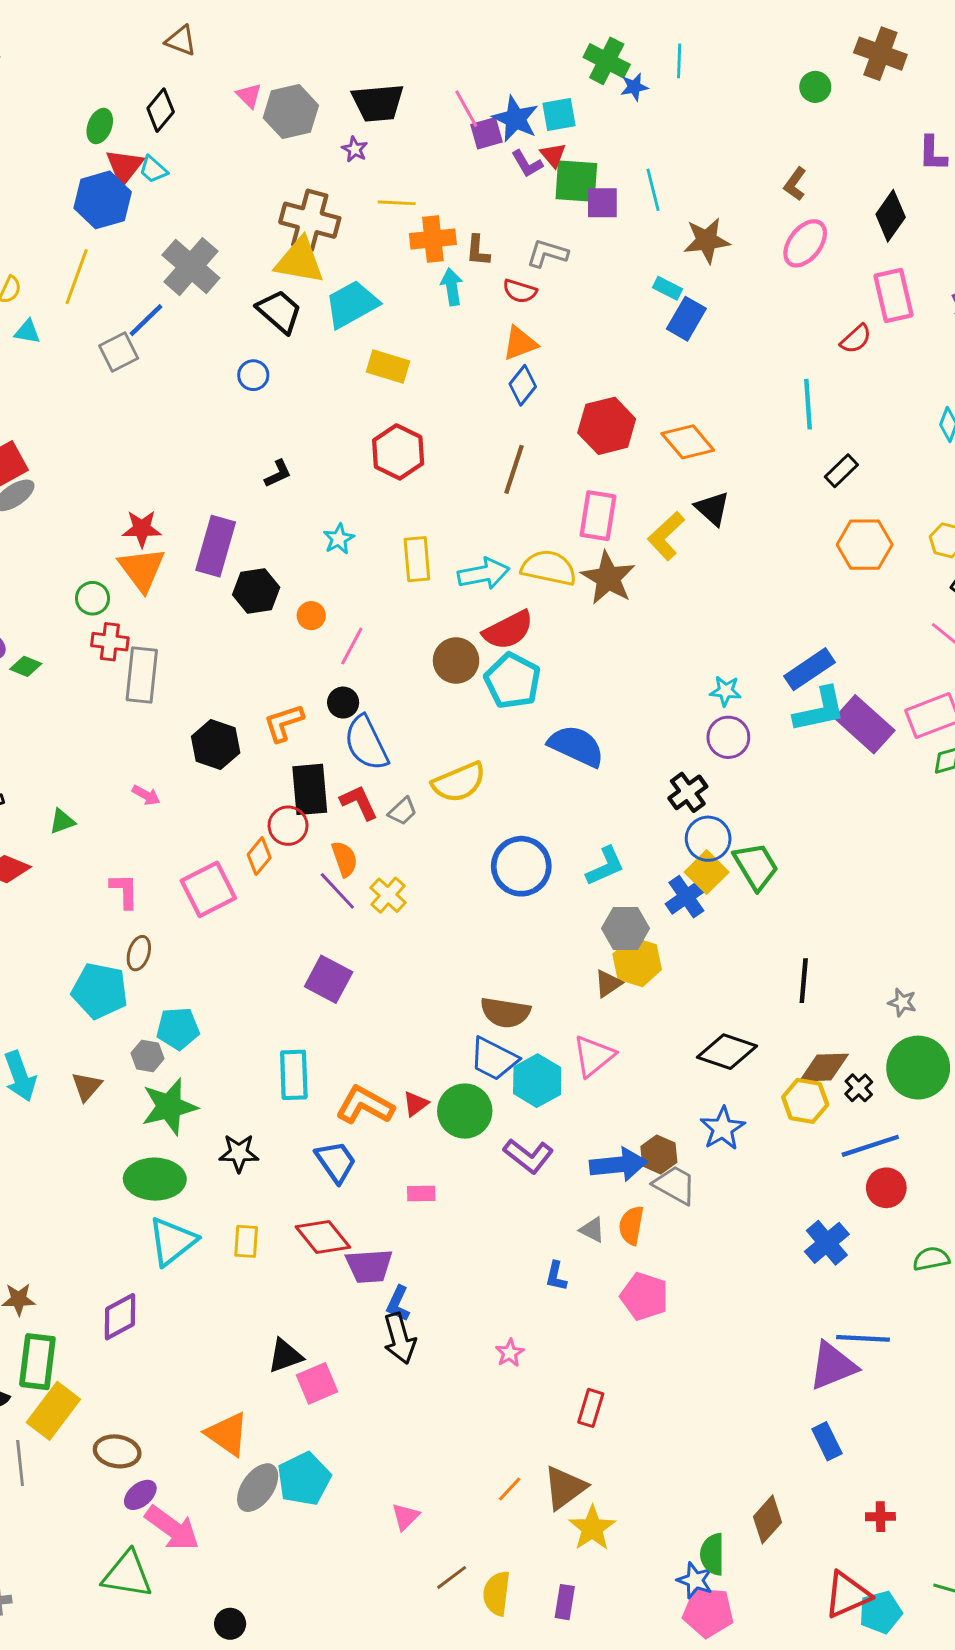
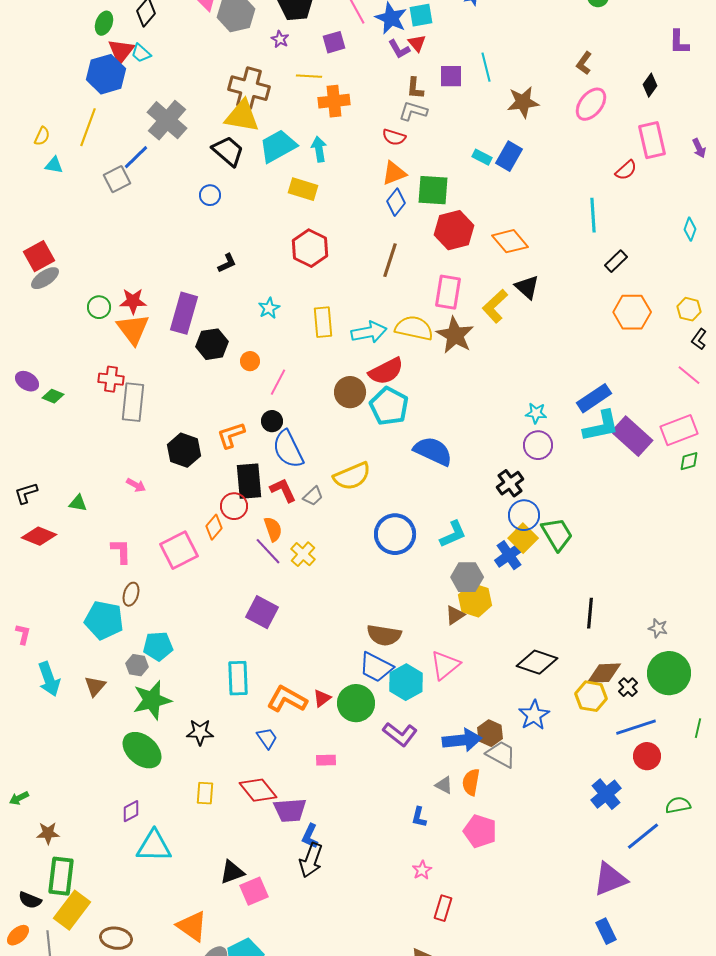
purple square: (486, 133) -> (334, 42), moved
green square: (576, 181) -> (433, 190), moved
black diamond: (891, 216) -> (650, 85), size x0.7
brown L-shape: (478, 251) -> (415, 88), moved
cyan arrow: (452, 287) -> (319, 149), moved
cyan rectangle: (668, 288) -> (482, 157), moved
green circle: (92, 598) -> (99, 307), moved
green triangle: (62, 821) -> (78, 503), turned 30
blue trapezoid: (336, 1162) -> (267, 738), size x0.7
green ellipse: (155, 1179) -> (142, 750), turned 39
cyan triangle: (172, 1241) -> (154, 846), moved, turned 39
purple diamond: (120, 1317) -> (131, 811), moved, size x0.7
black arrow: (400, 1338) -> (311, 860), turned 36
blue line: (863, 1338) -> (643, 836), moved, turned -42
pink star: (510, 1353) -> (422, 870), moved

